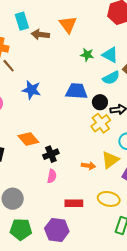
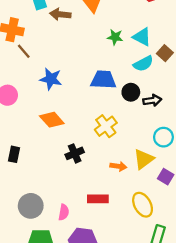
yellow cross: (101, 123) -> (106, 126), moved
orange diamond: (28, 139) -> (52, 120), moved
pink semicircle: (52, 176) -> (64, 212), moved
yellow ellipse: (109, 199) -> (143, 205), turned 50
red rectangle: (74, 203) -> (98, 199), moved

